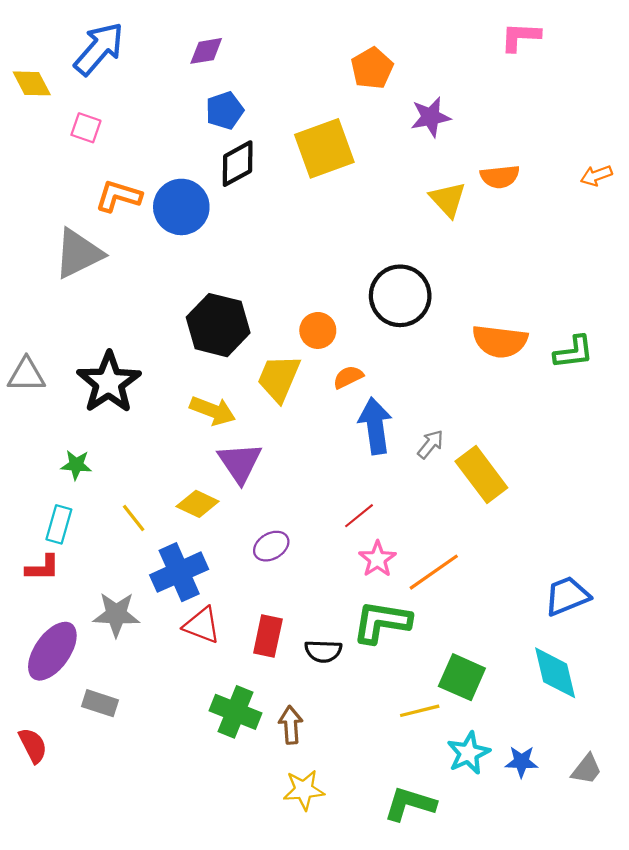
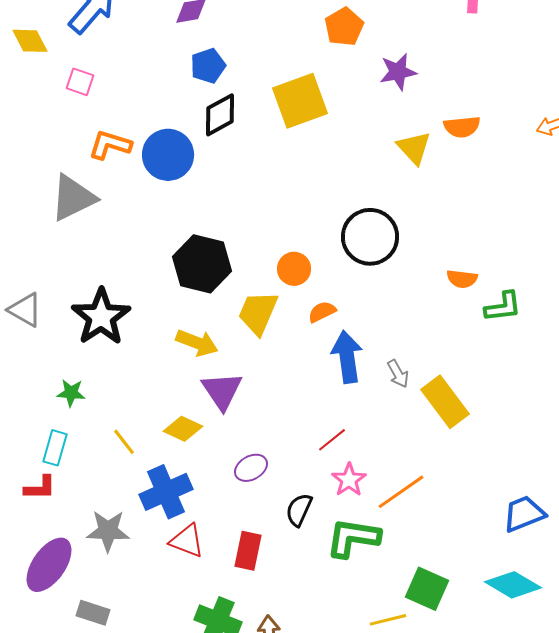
orange semicircle: (500, 341) -> (462, 279), size x0.6
green L-shape: (574, 352) -> (503, 307), moved
gray triangle: (26, 375) -> (25, 310), turned 30
gray arrow: (431, 444) -> (398, 374), turned 112
black semicircle: (323, 651) -> (299, 510), moved, turned 112
cyan diamond: (555, 673) -> (513, 585), turned -46

